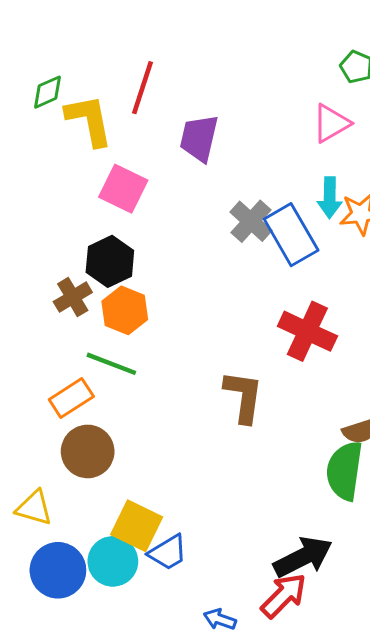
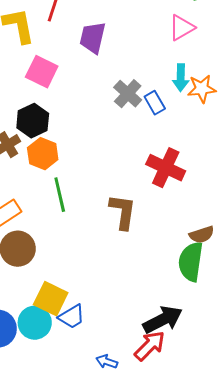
blue rectangle: (291, 235) -> (155, 103), size x0.6
green line: (111, 364) -> (60, 195), moved, turned 56

